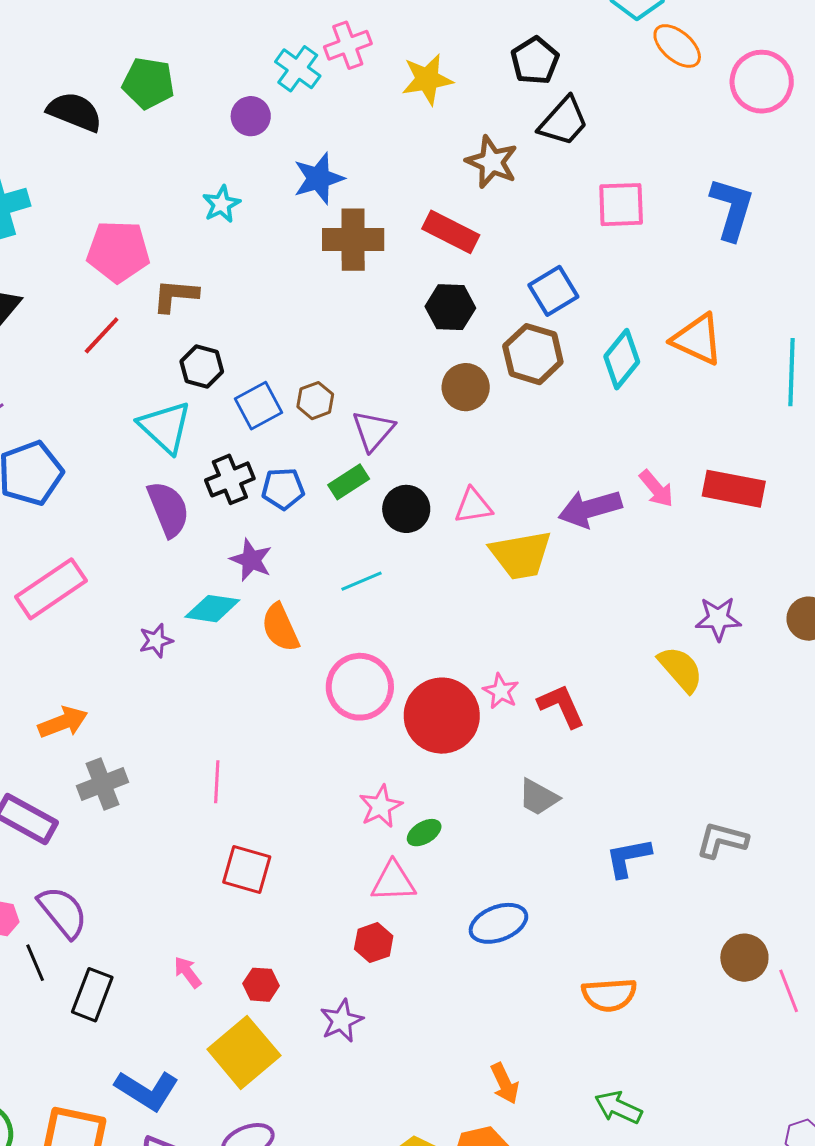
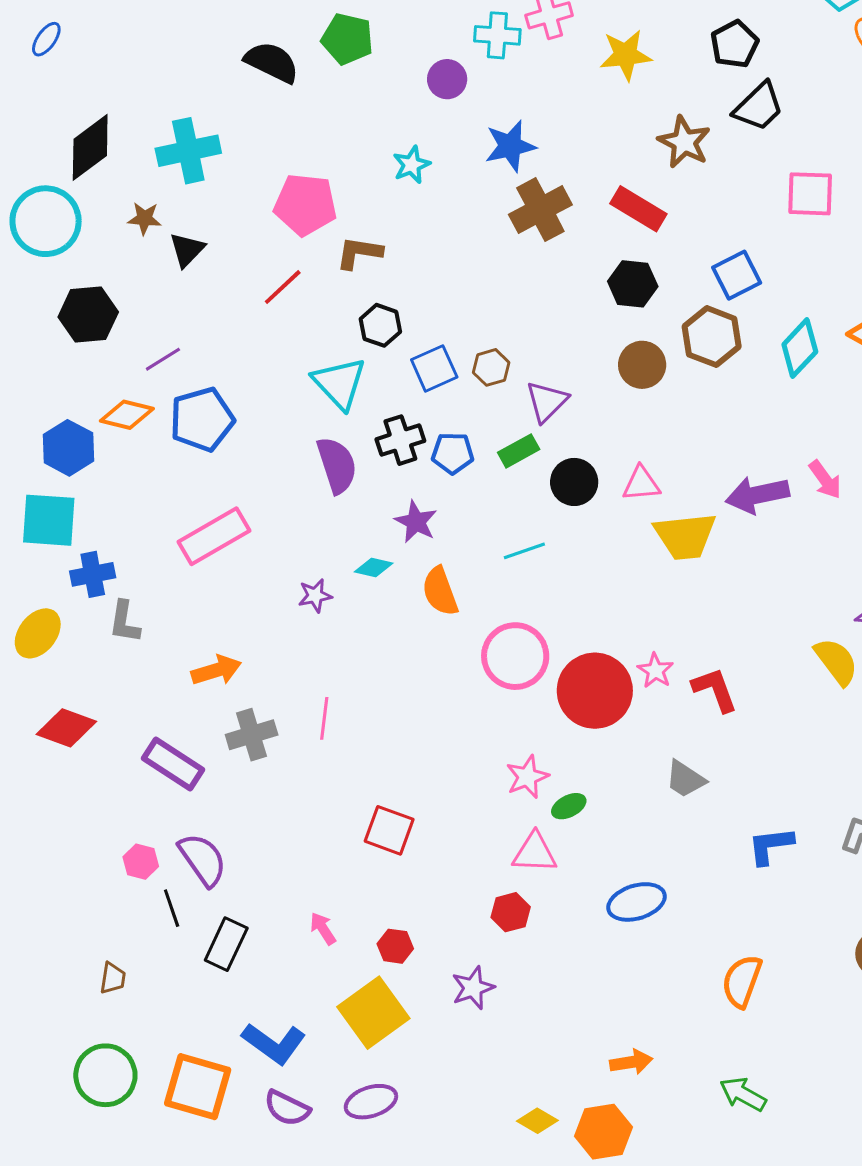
cyan cross: (298, 69) -> (497, 35), turned -36
brown cross: (353, 240) -> (540, 210), turned -32
cyan diamond: (212, 609) -> (374, 568), size x0.7
pink line: (217, 782) -> (324, 718), moved
orange semicircle: (609, 995) -> (742, 981), turned 110
orange arrow: (505, 1083) -> (631, 1062), turned -78

